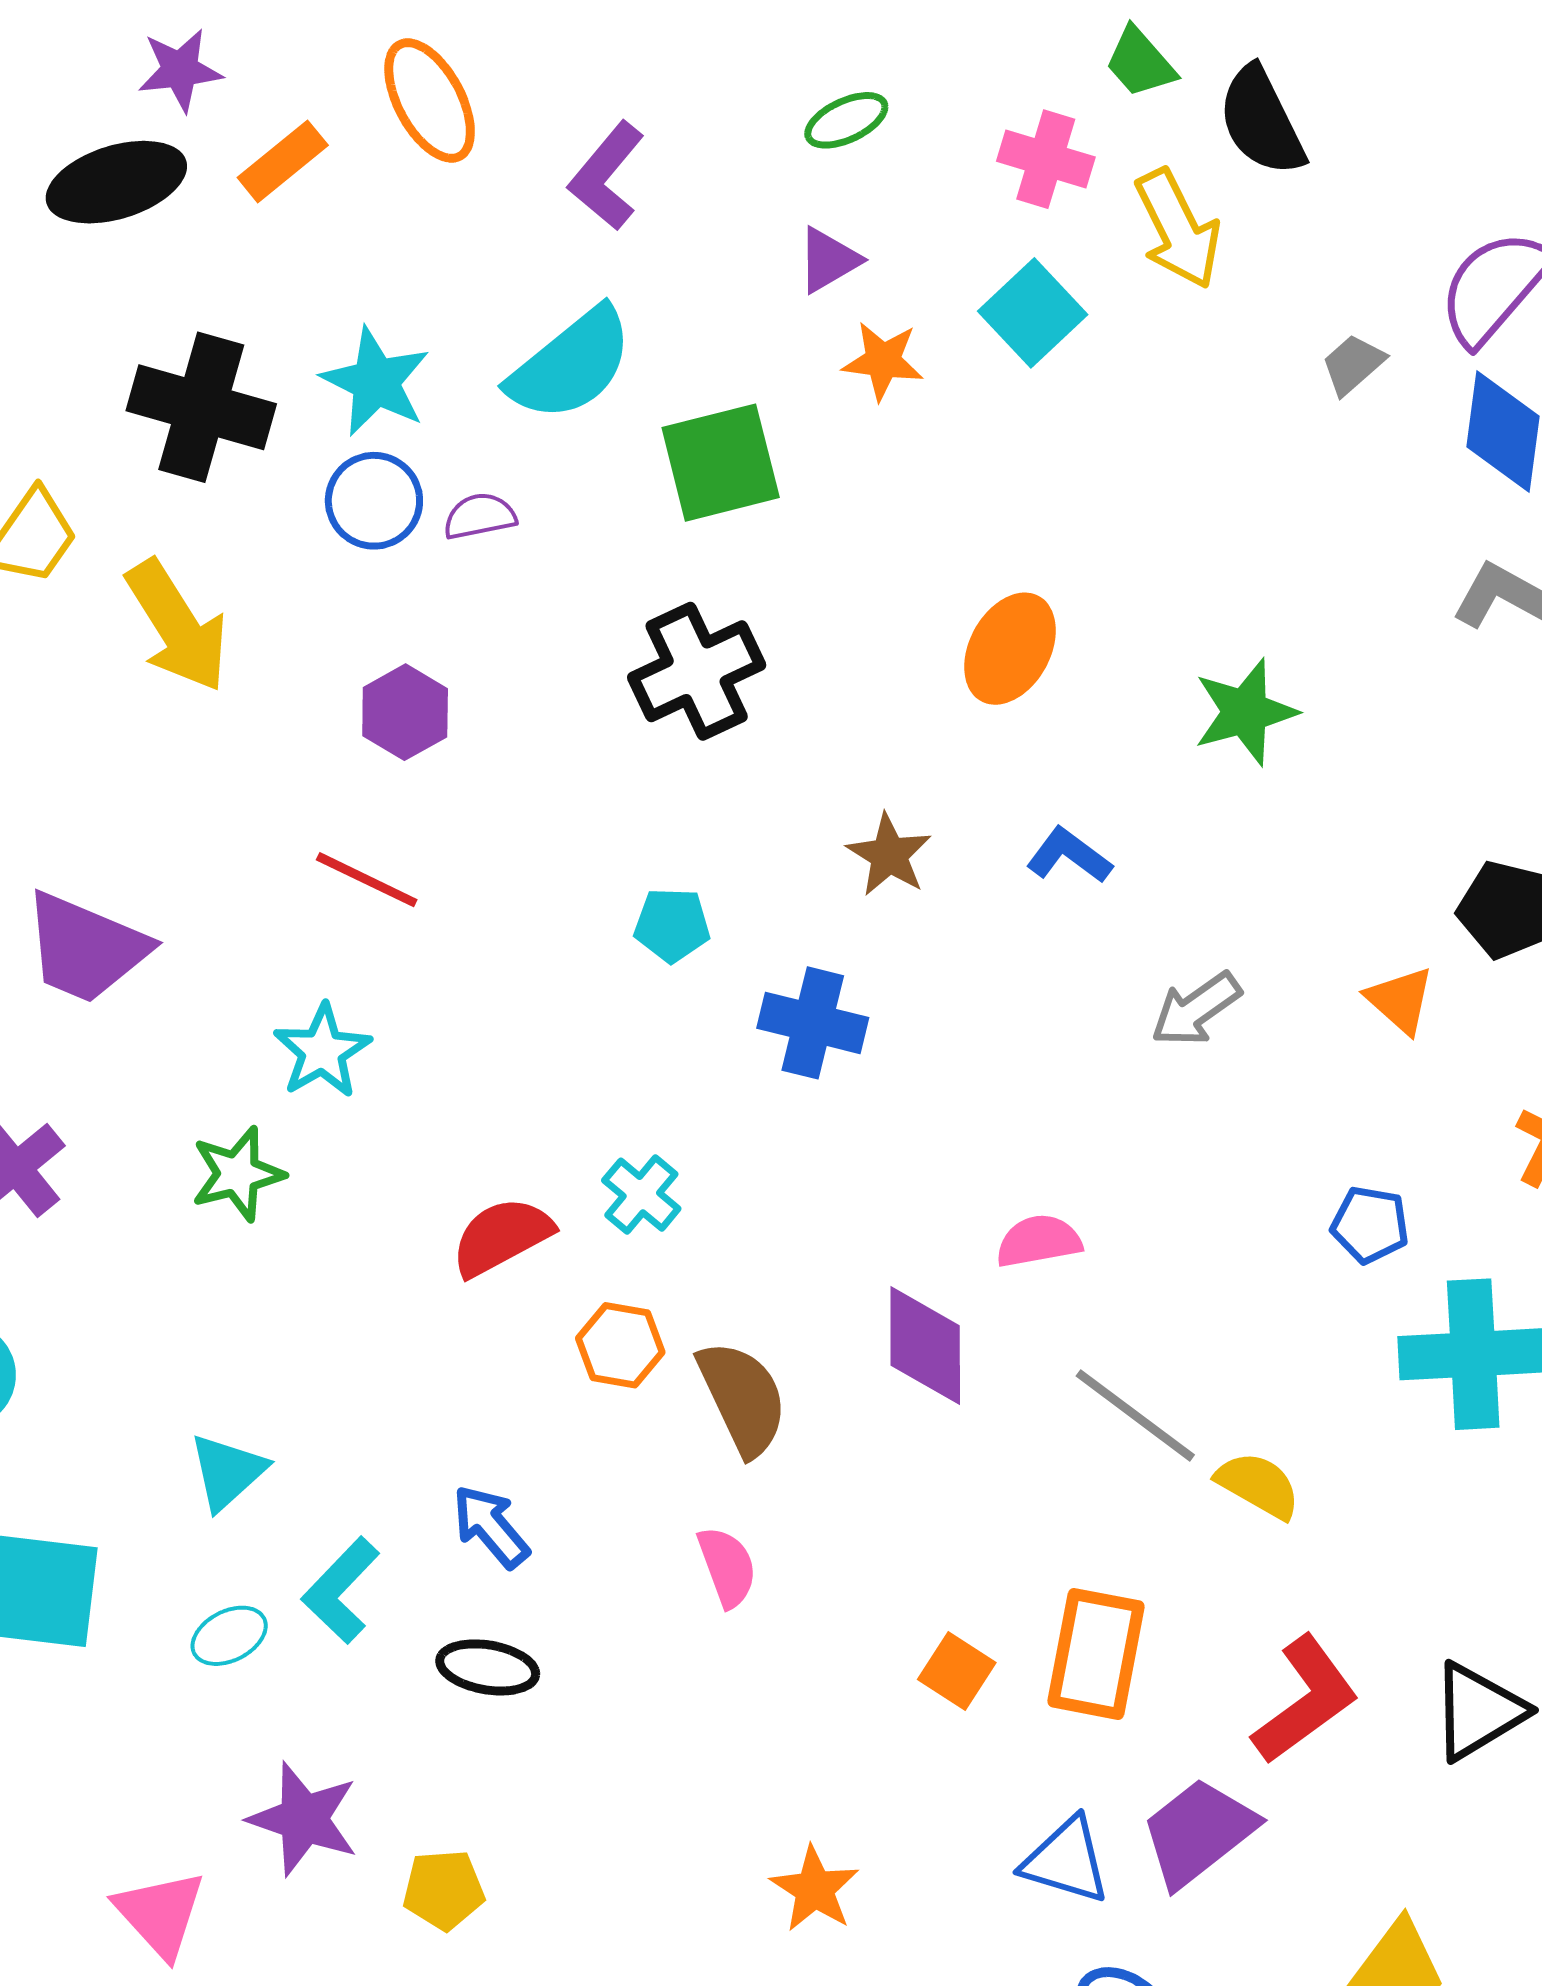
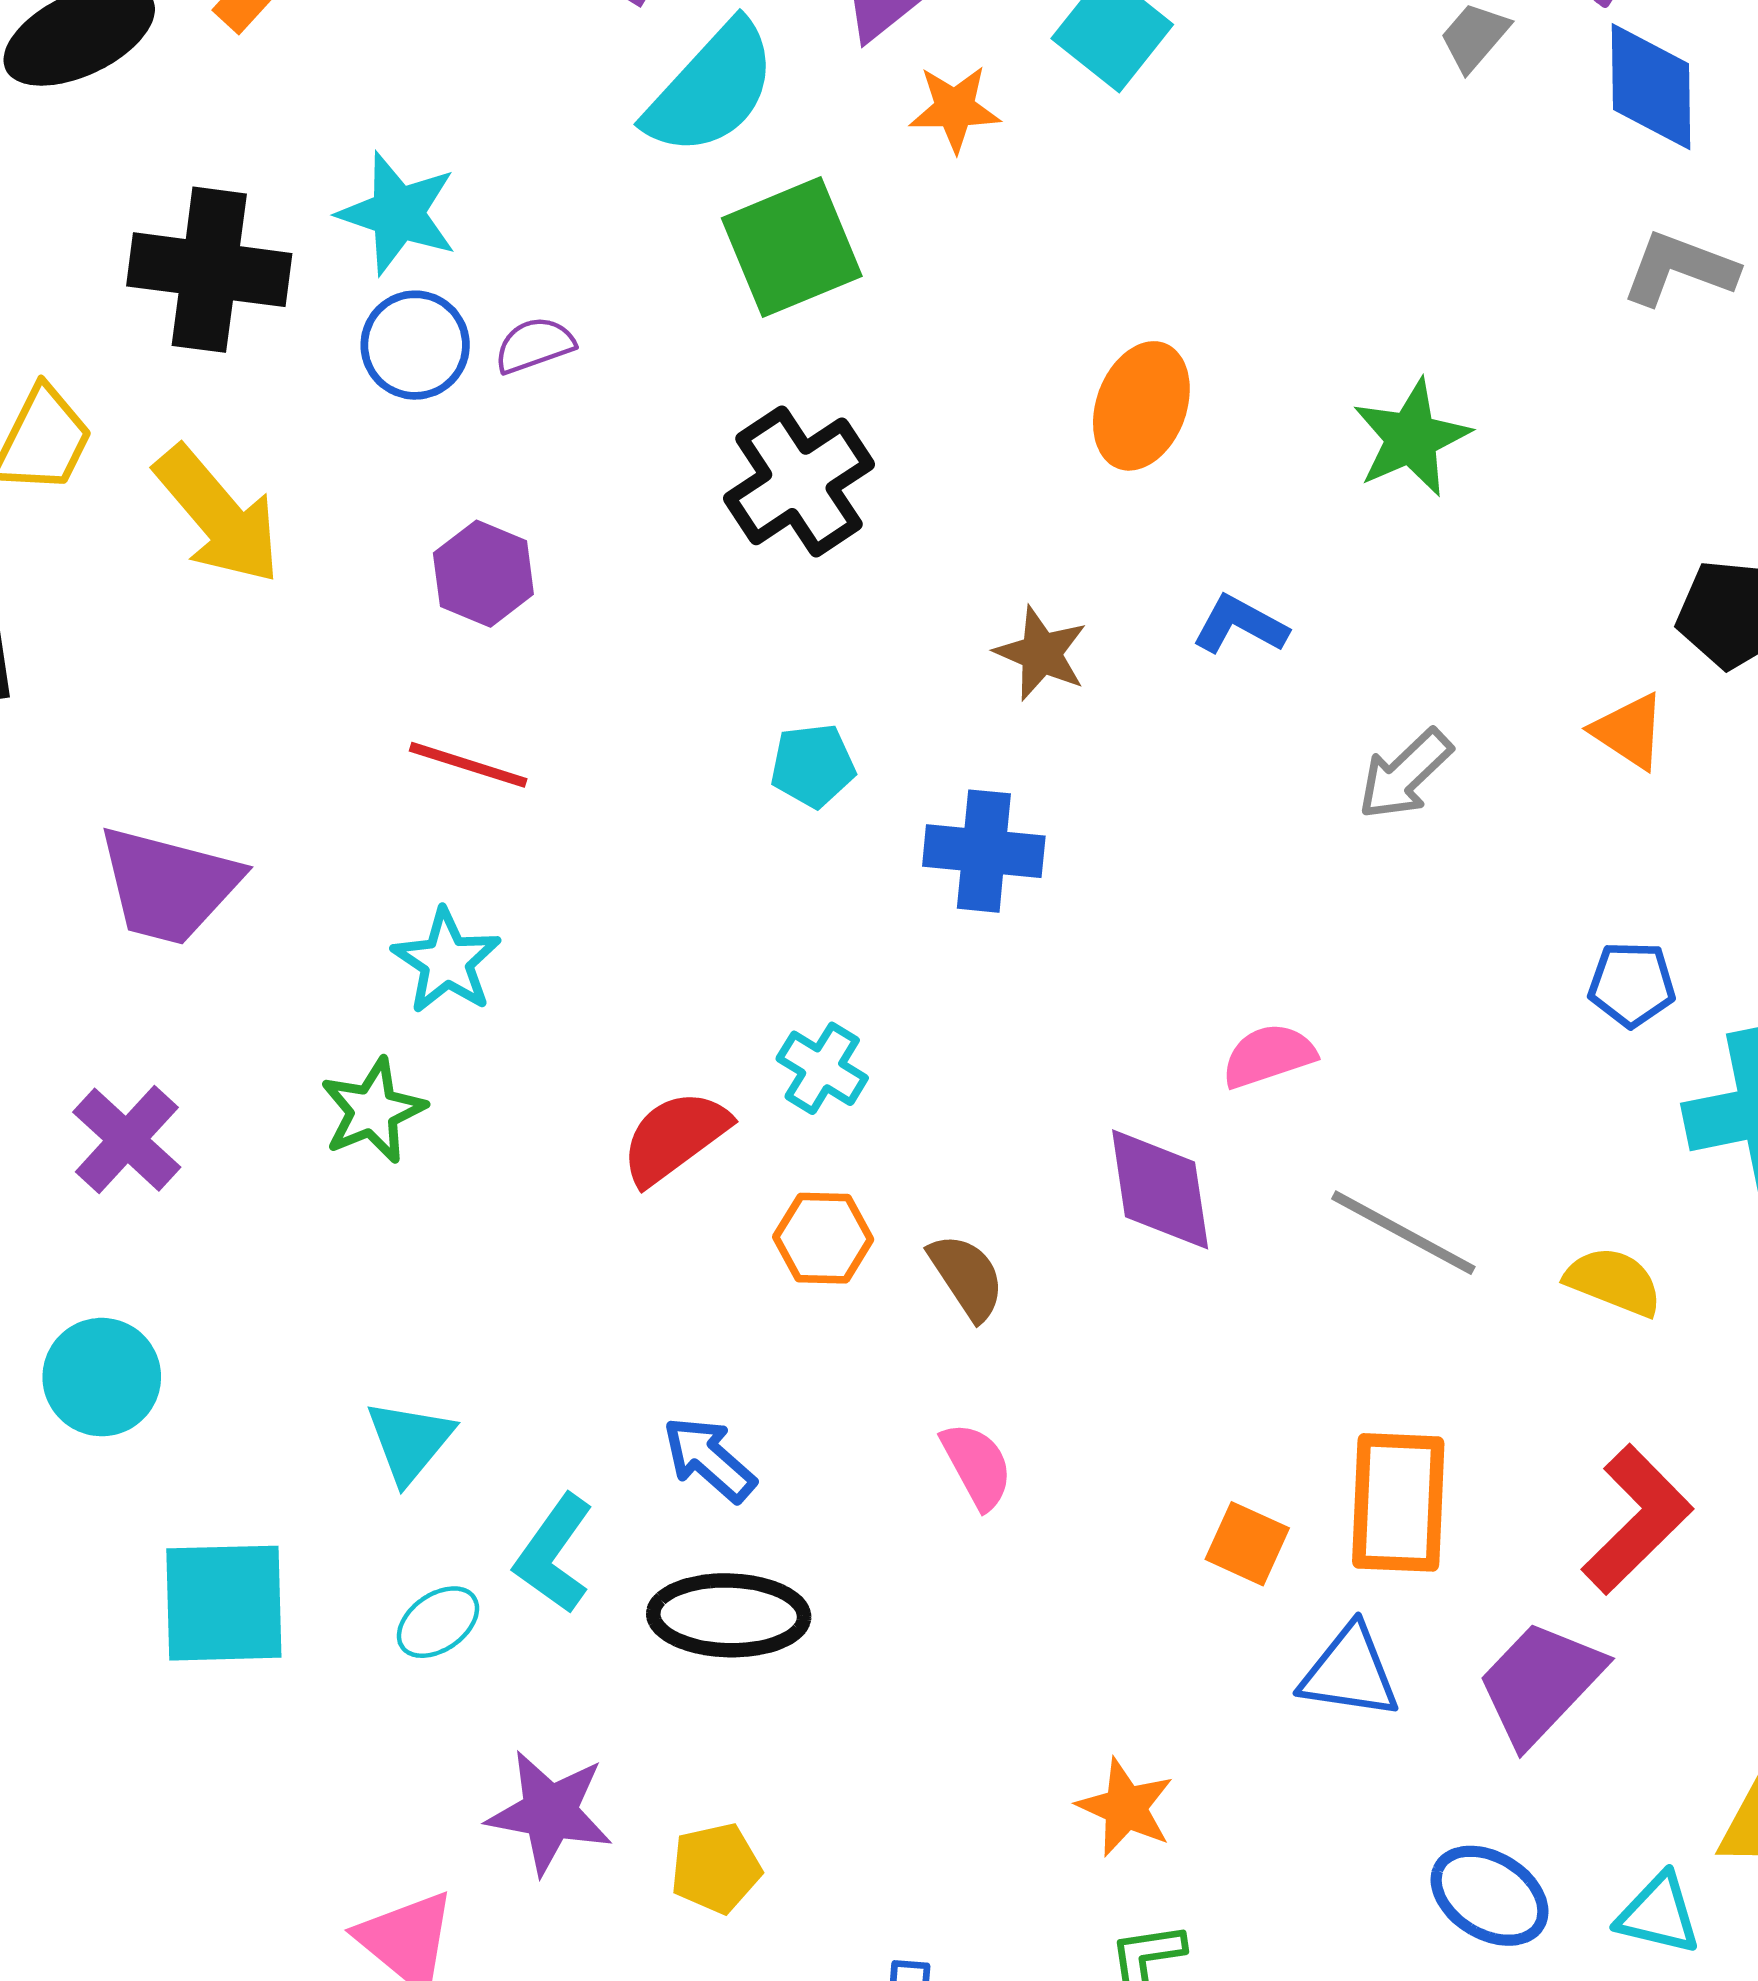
cyan semicircle: (571, 364) -> (711, 89), moved
brown semicircle: (742, 1398) -> (967, 1277), size x0.7
yellow semicircle: (1258, 1485) -> (1614, 1282), moved
black ellipse: (488, 1667) -> (729, 1615), size x1.4
blue triangle: (1066, 1861) -> (1350, 1672), moved

